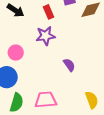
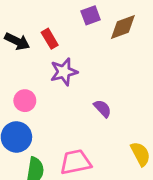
red rectangle: (49, 12) -> (50, 39), moved

